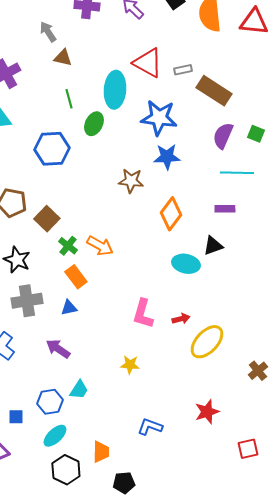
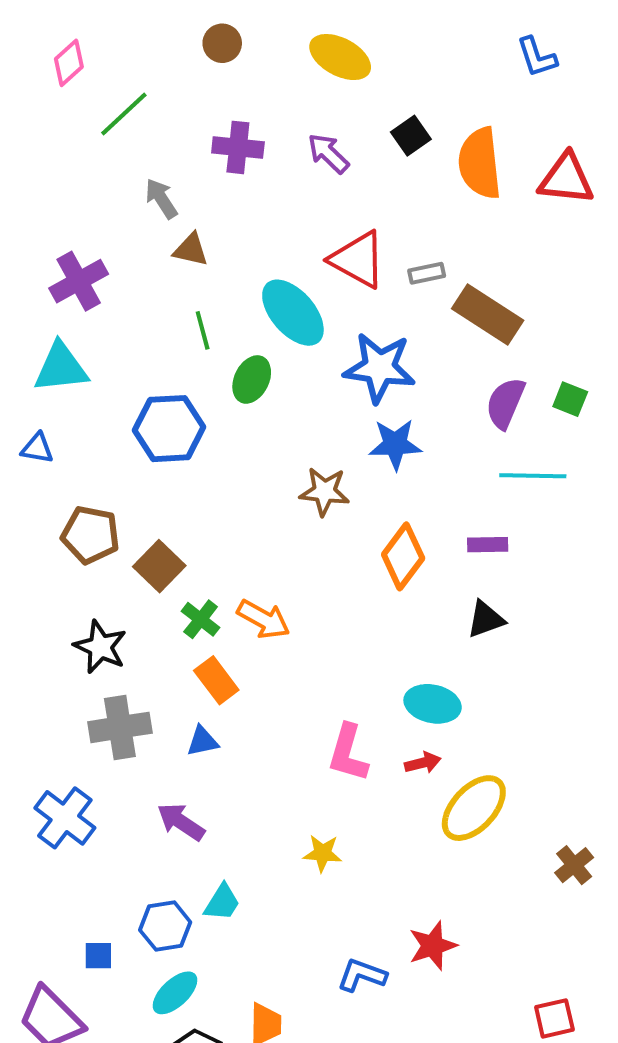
cyan ellipse: (115, 90) -> (293, 313), turned -45
purple rectangle: (225, 209) -> (488, 545), moved
cyan ellipse: (186, 264) -> (433, 704), moved
red star: (207, 412) -> (433, 946), moved

